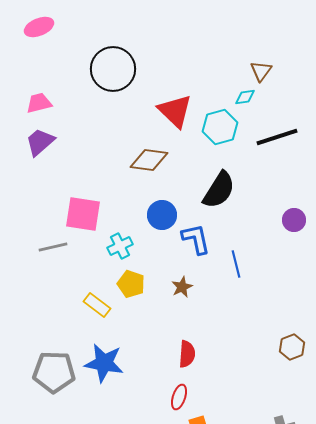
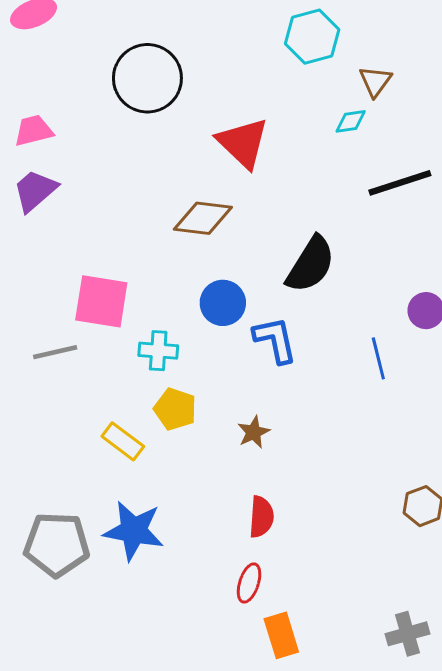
cyan hexagon: (220, 127) -> (312, 37), moved
cyan cross: (120, 246) -> (158, 351), turned 30
blue line: (236, 264) -> (378, 358), moved
brown star: (182, 287) -> (254, 432), moved

